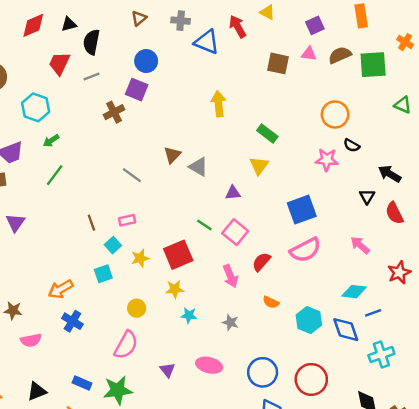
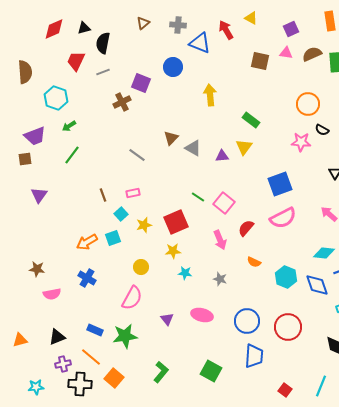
blue circle: (146, 61) -> (173, 67), moved
purple triangle: (233, 193) -> (222, 156), moved
orange arrow: (61, 289) -> (87, 242), moved

